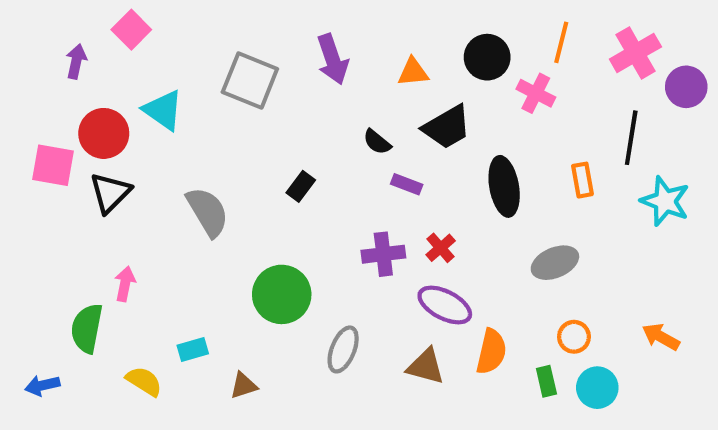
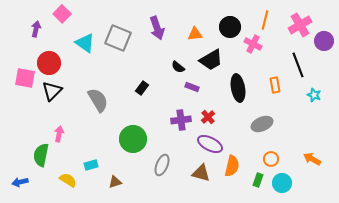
cyan triangle: (163, 110) -> (85, 43), moved
black line: (631, 138) -> (298, 65), turned -30
cyan star: (665, 201) -> (314, 95), size x0.6
green rectangle: (546, 381) -> (258, 180), turned 32

